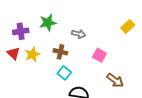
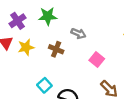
purple cross: (21, 31) -> (17, 21), turned -35
cyan square: (64, 73) -> (44, 85), moved

